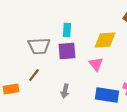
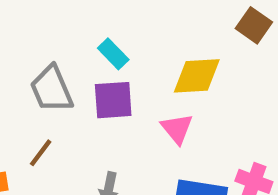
cyan rectangle: (67, 30) -> (113, 54), turned -48
gray trapezoid: (39, 46) -> (52, 89), turned 70

